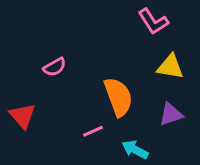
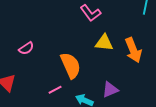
purple triangle: (171, 114) -> (110, 90), moved

